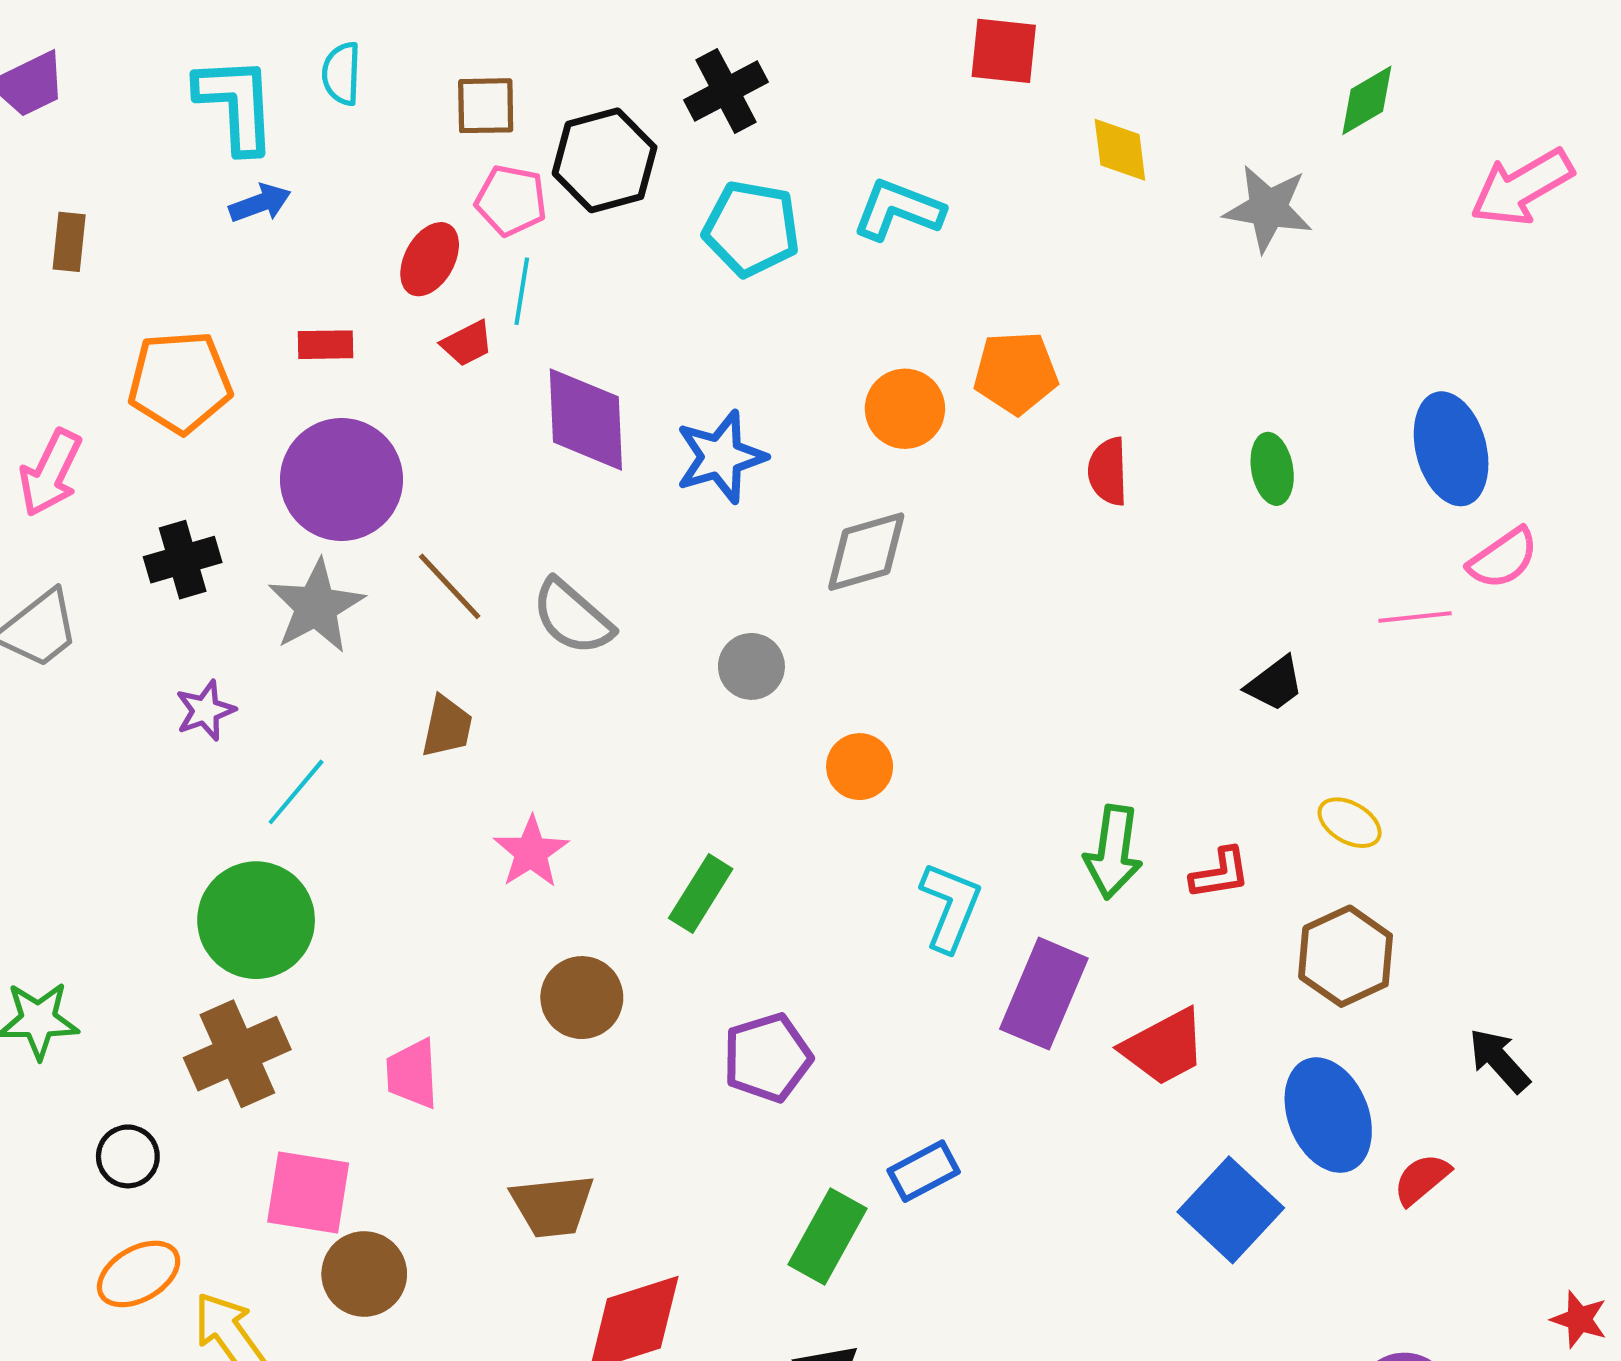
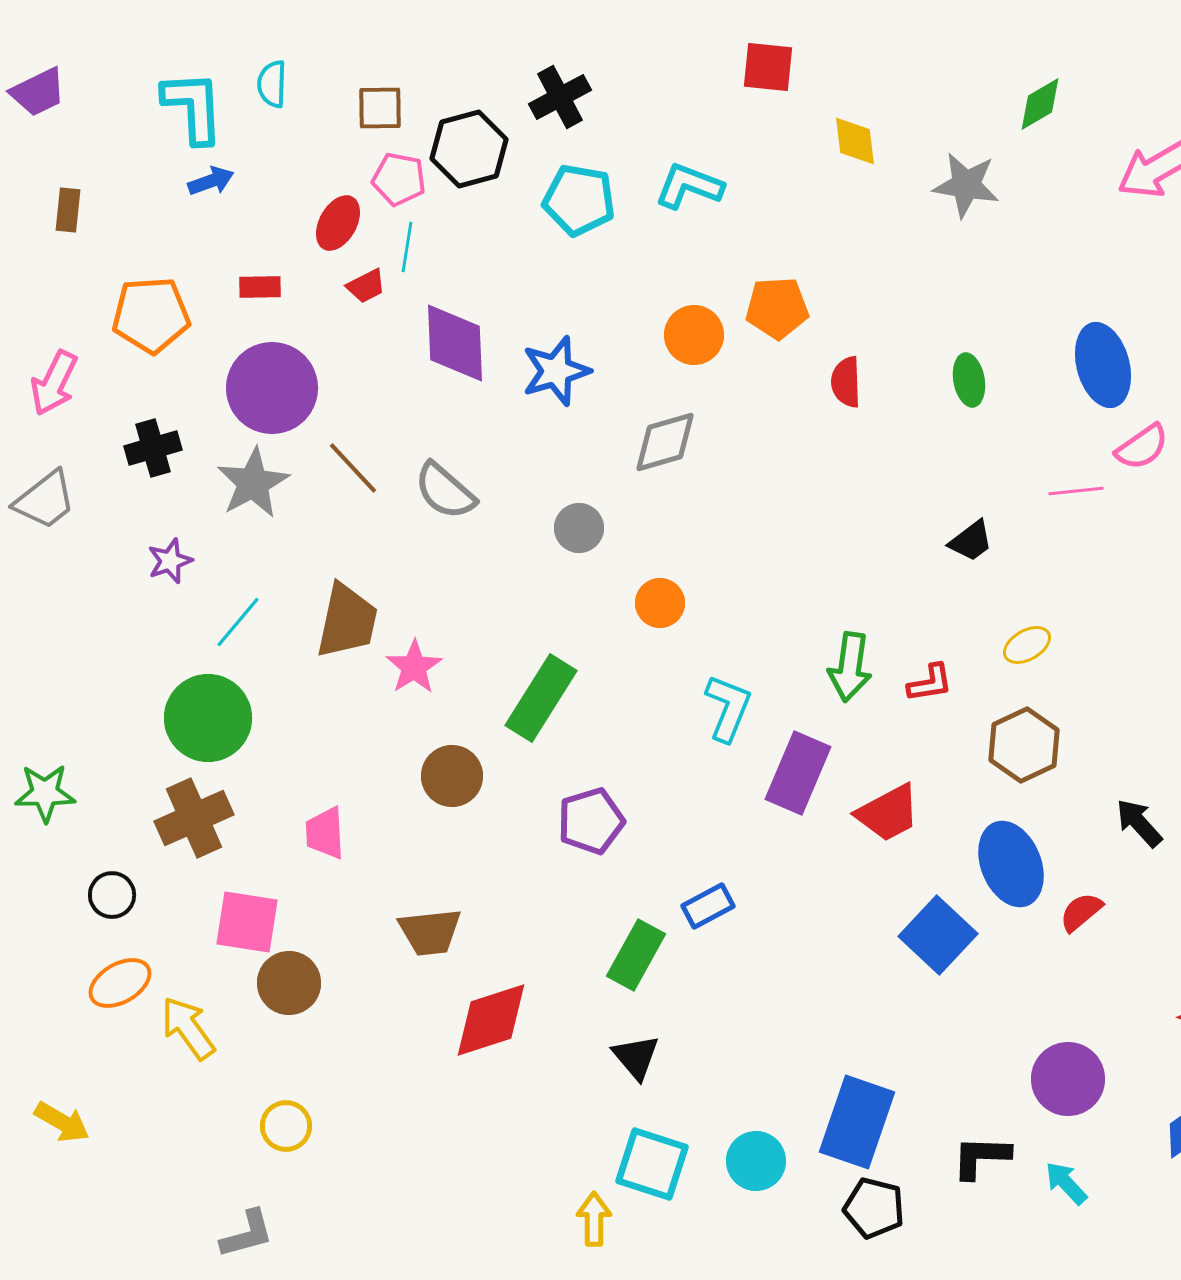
brown trapezoid: (447, 727) -> (347, 621), moved, size x1.6
yellow ellipse: (1350, 823) -> (1027, 645), turned -60
green rectangle: (701, 893) -> (541, 698), size x1.5

